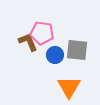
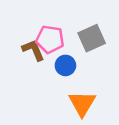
gray square: (77, 50) -> (92, 38), moved, turned -30

